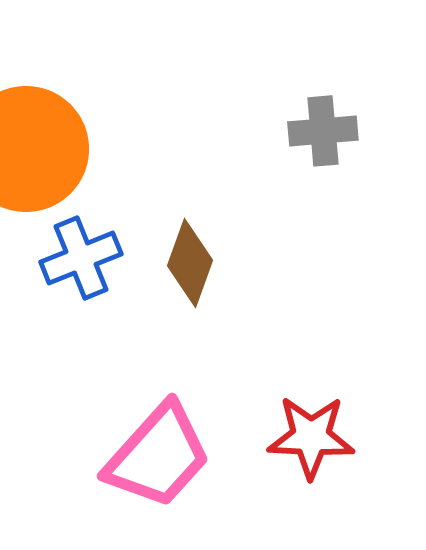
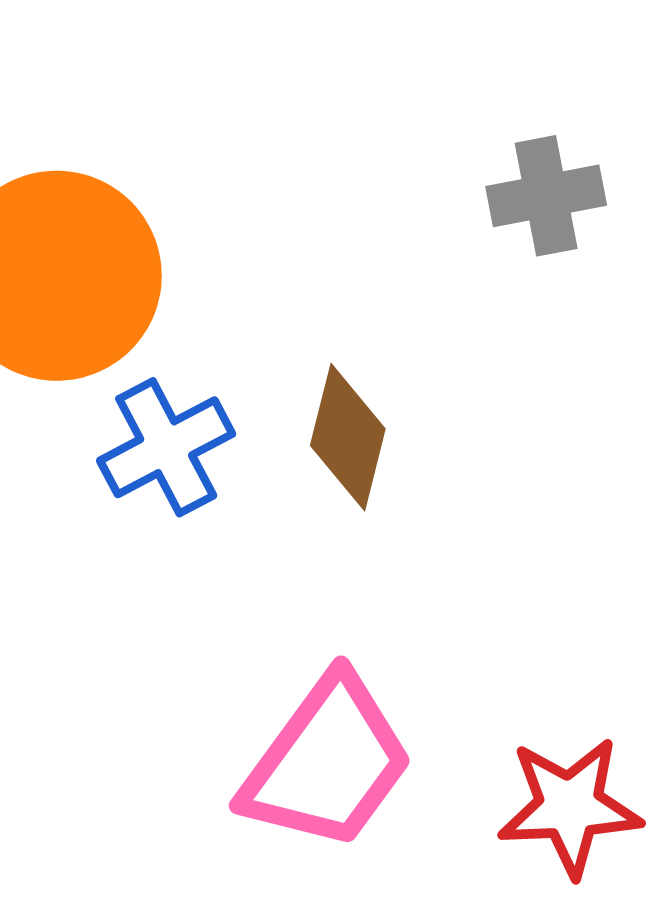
red star: (311, 437) -> (570, 807), moved

